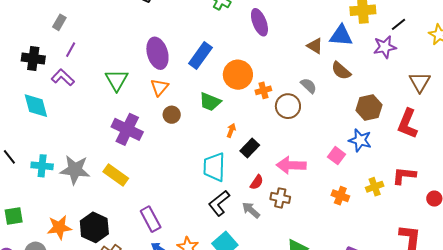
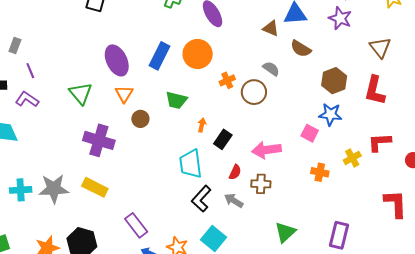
purple star: (385, 47) -> (340, 18), turned -30
purple line: (71, 50) -> (30, 71), turned -42
orange circle: (238, 75) -> (198, 54), moved

